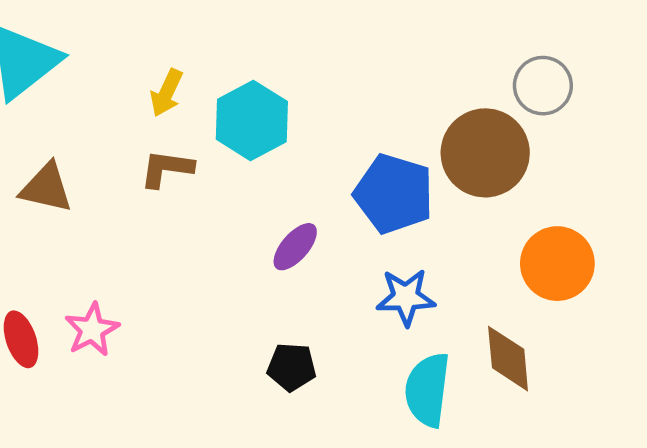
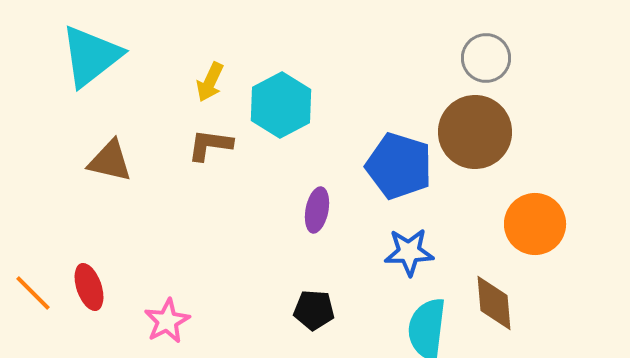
gray circle: (543, 86) -> (486, 58), moved
purple ellipse: (295, 247) -> (317, 210), turned -30
pink star: (92, 330) -> (167, 321), moved

